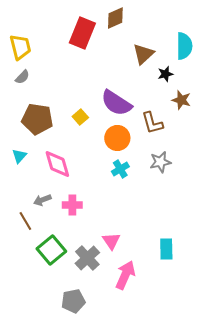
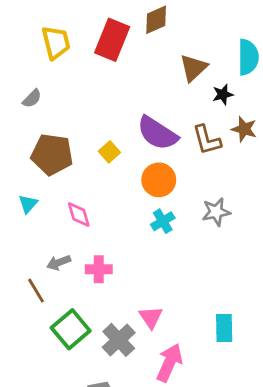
yellow trapezoid: (20, 47) -> (56, 42), moved
brown L-shape: (152, 123) -> (207, 140), moved
pink diamond: (57, 164) -> (79, 215), size x0.7

